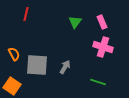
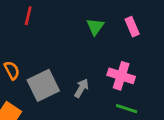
pink cross: (103, 47) -> (121, 76), moved
gray square: (37, 65) -> (43, 85), turned -30

